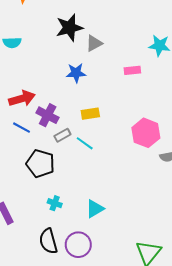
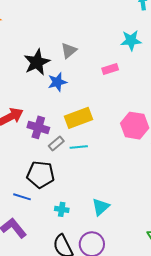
black star: (69, 28) -> (37, 62), moved
yellow rectangle: (90, 114) -> (78, 118), size x1.5
blue line: (22, 128) -> (22, 197), moved
cyan line: (85, 143) -> (79, 147), turned -30

